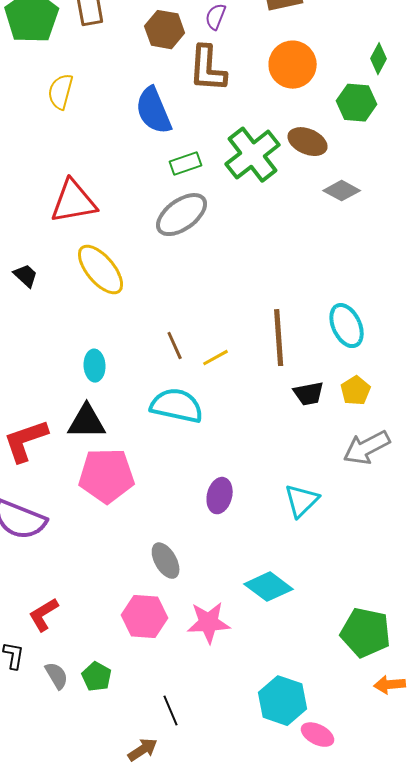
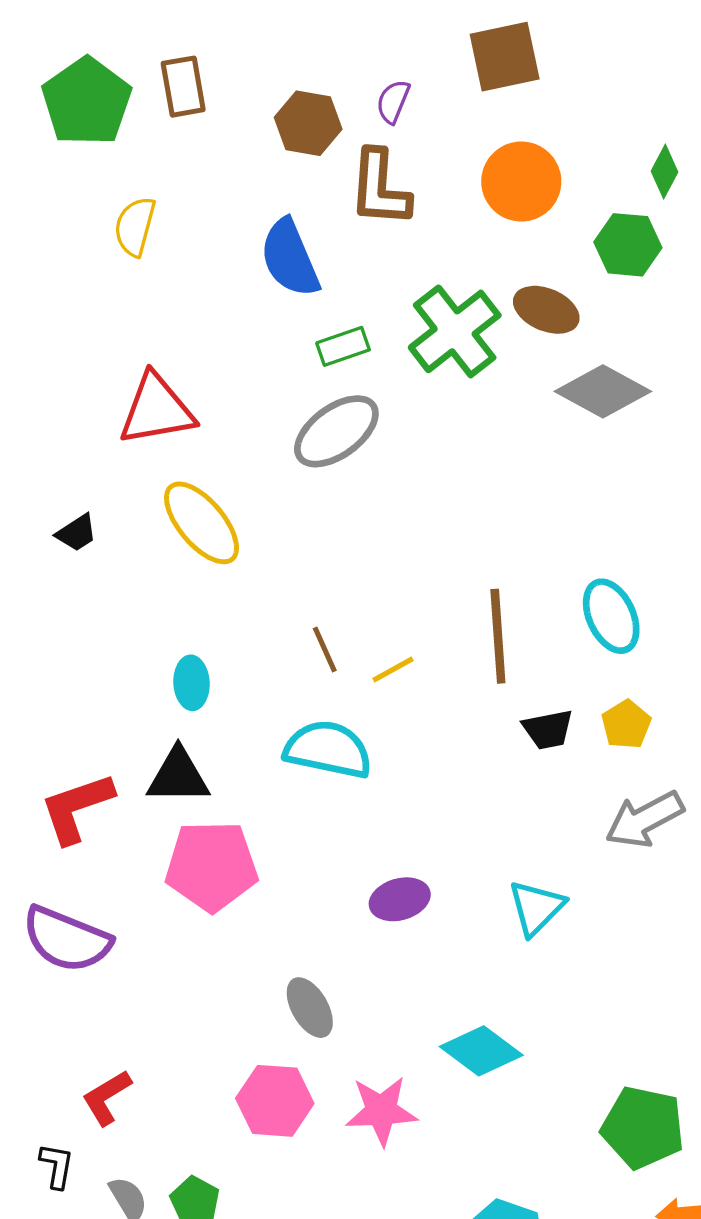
gray diamond: (342, 191) -> (603, 391), size x1.5
black trapezoid: (26, 276) -> (77, 533), turned 104
purple ellipse: (220, 496) -> (400, 899), turned 60

